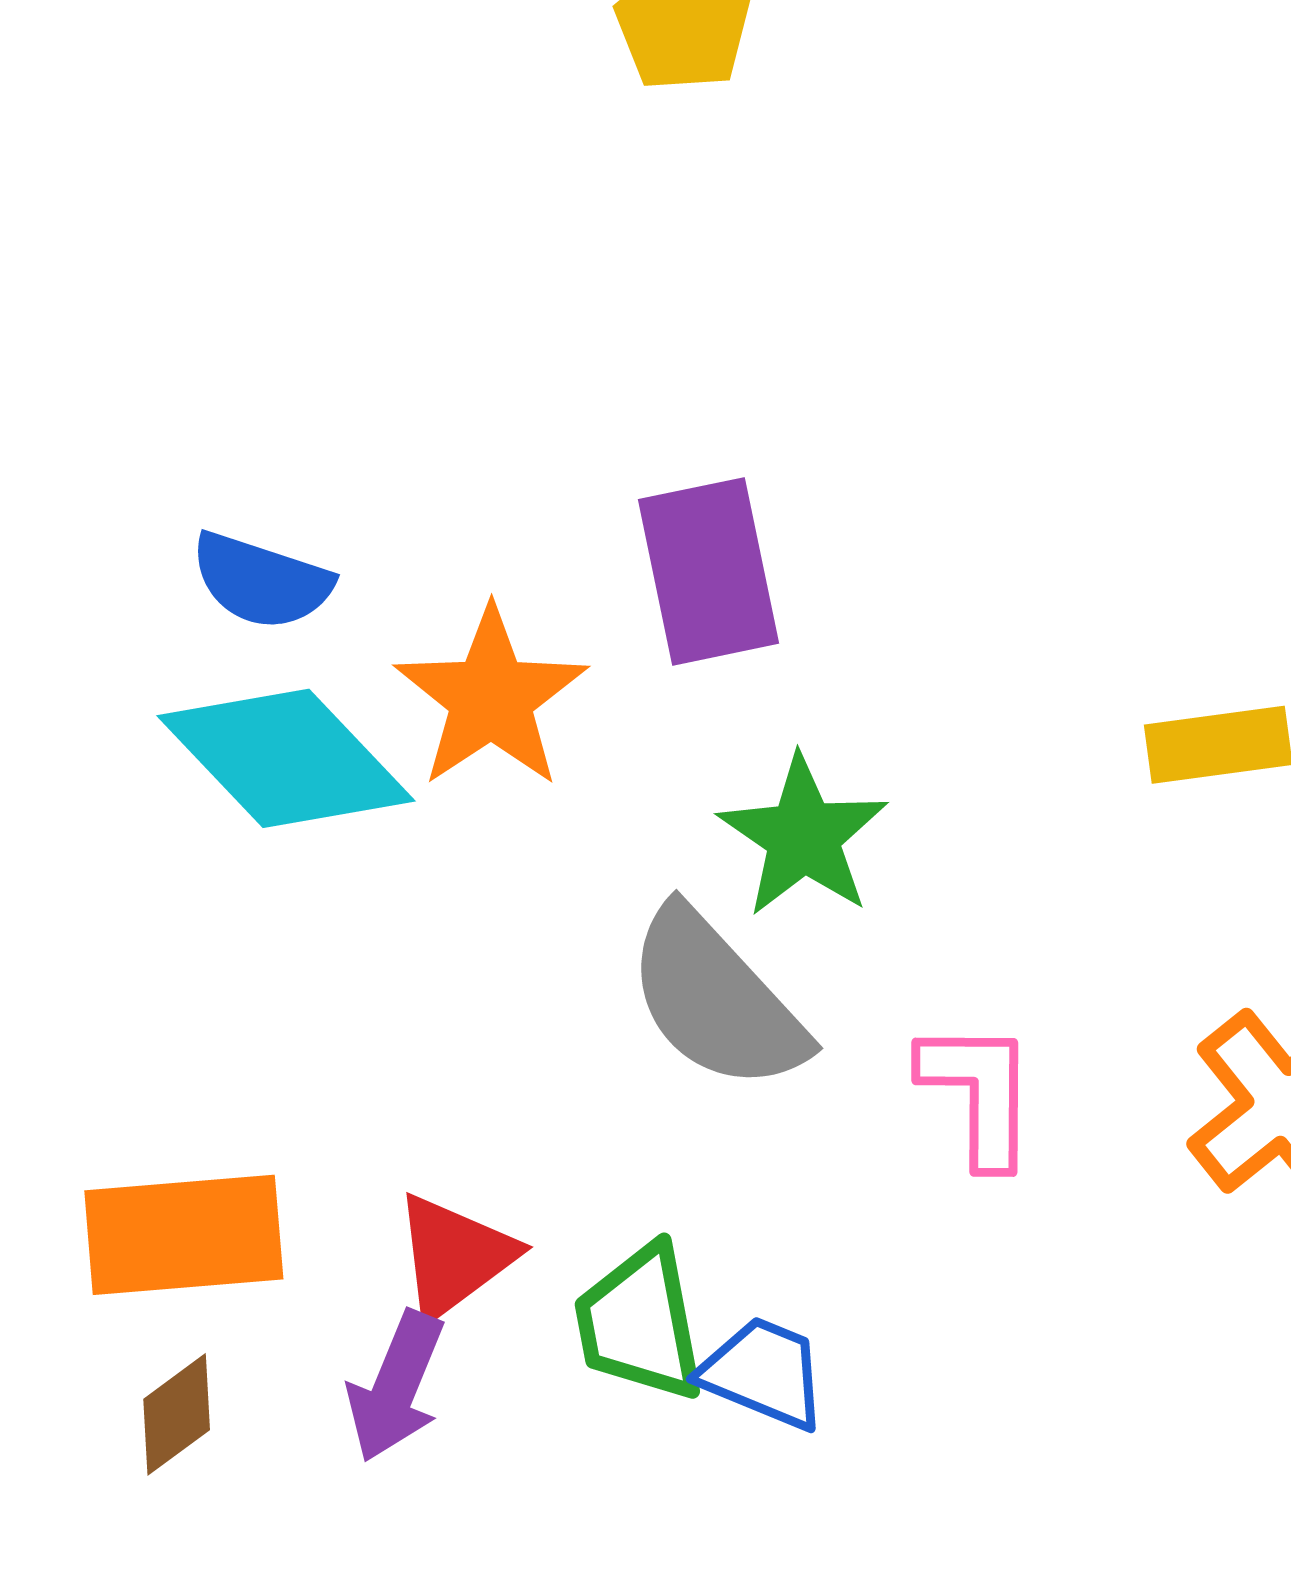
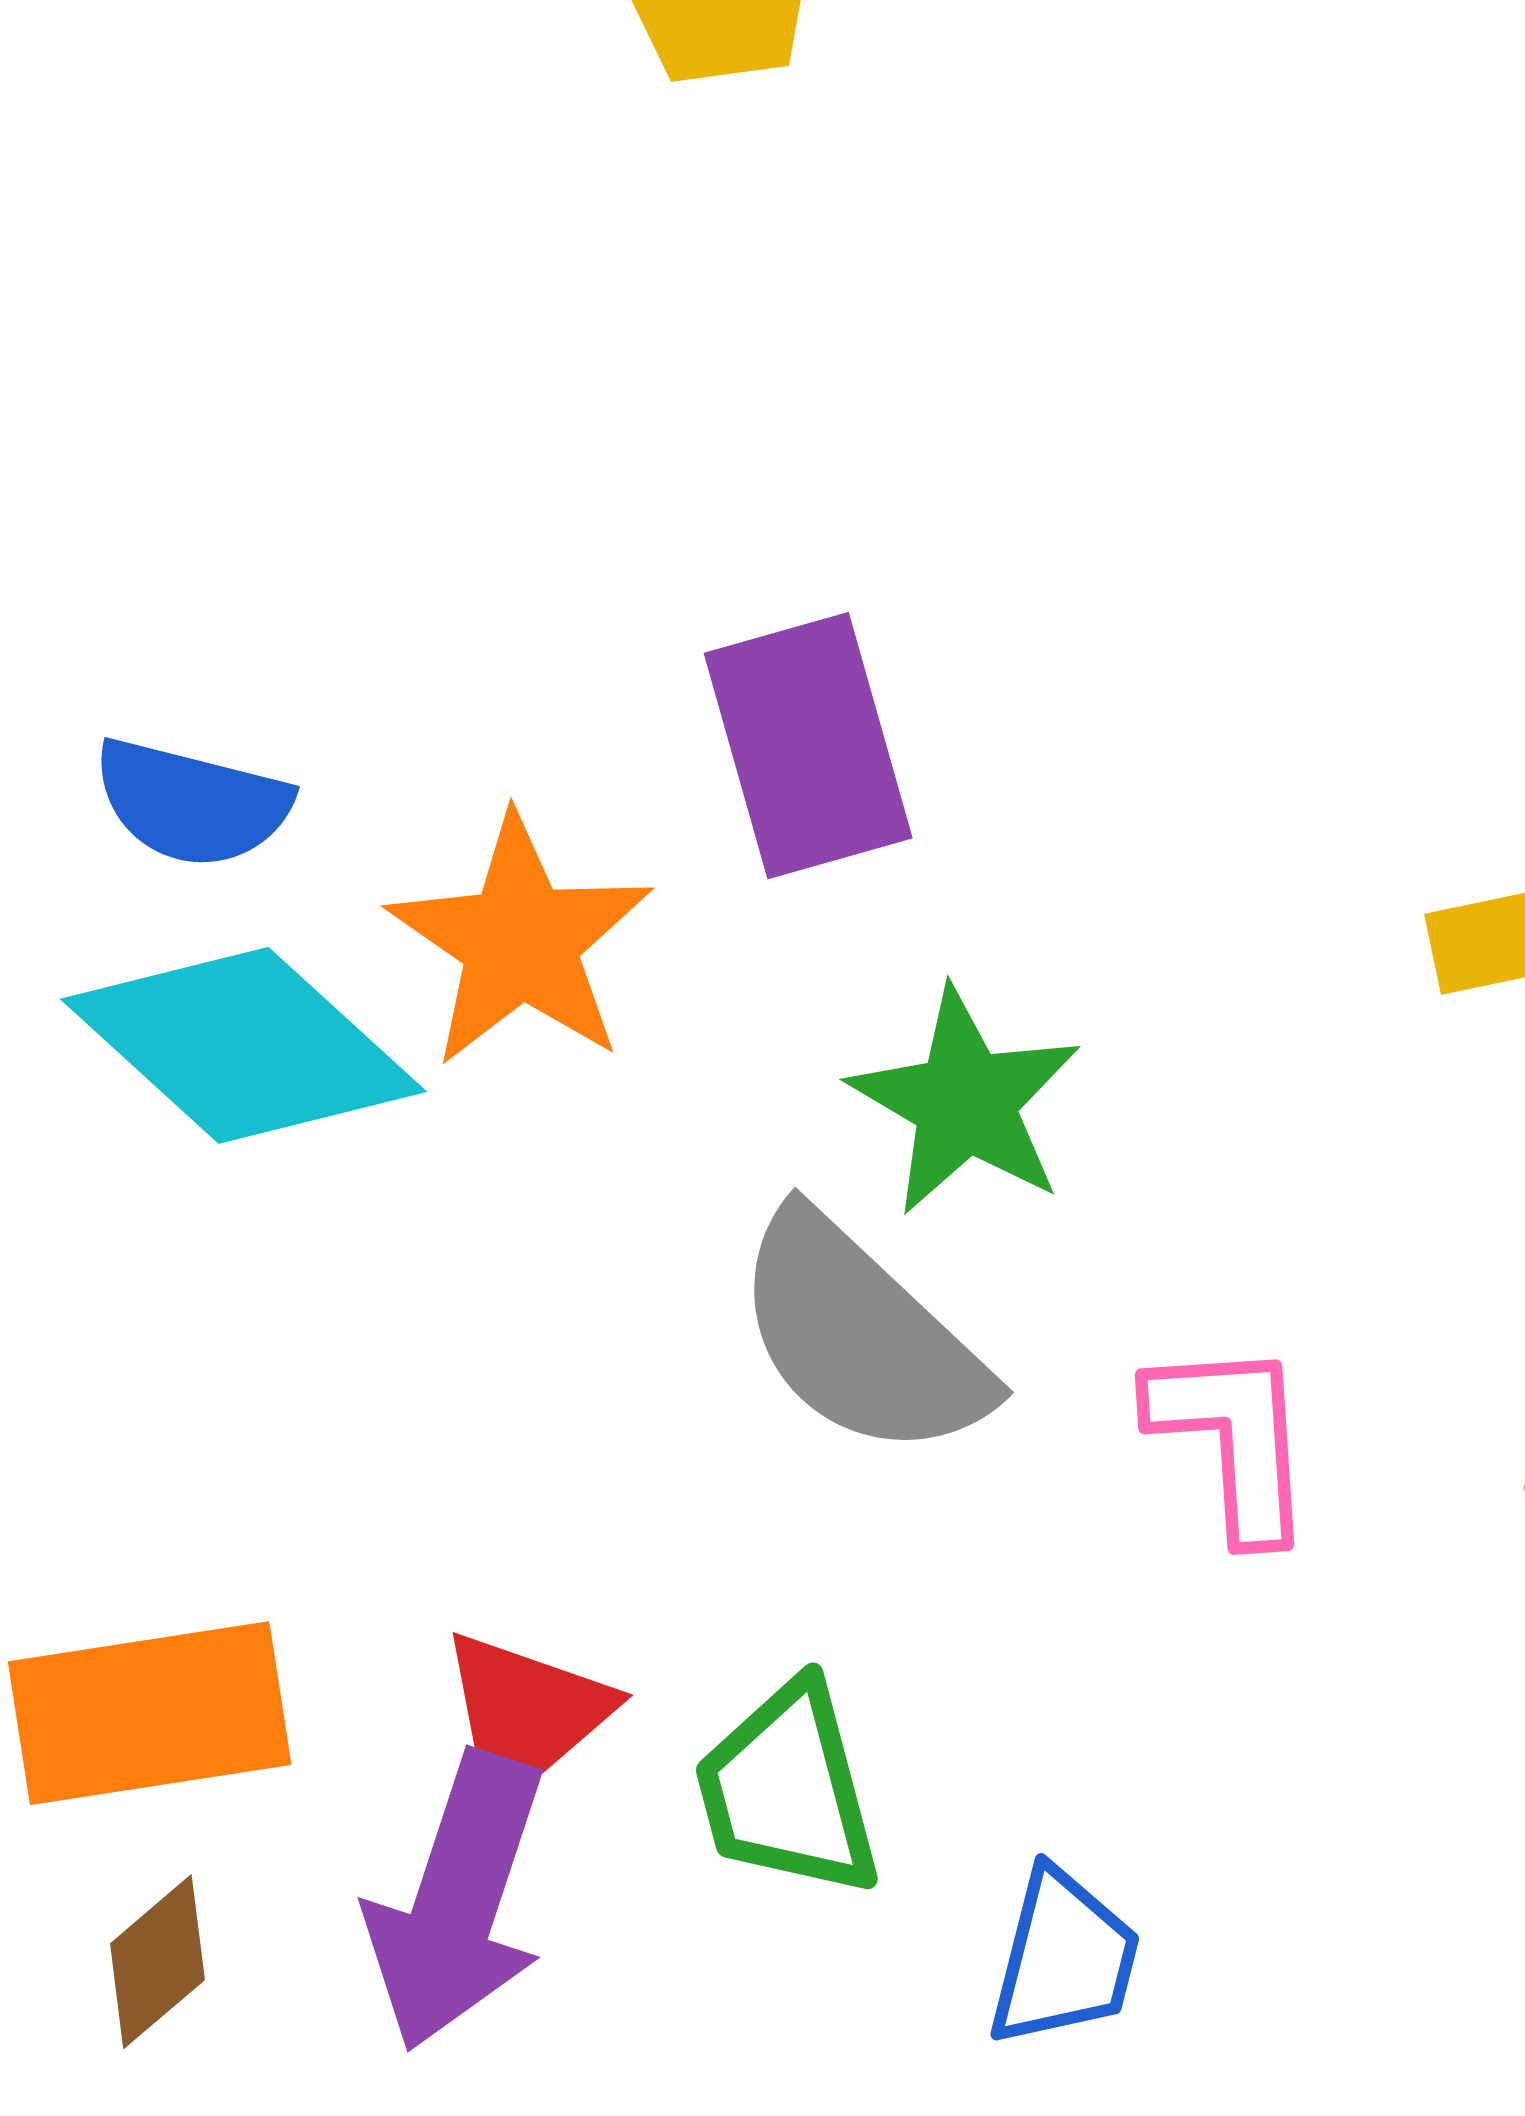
blue trapezoid: (763, 1373) -> (1064, 1958), moved, turned 86
purple arrow: (396, 1387) -> (457, 1901), size x1.4

